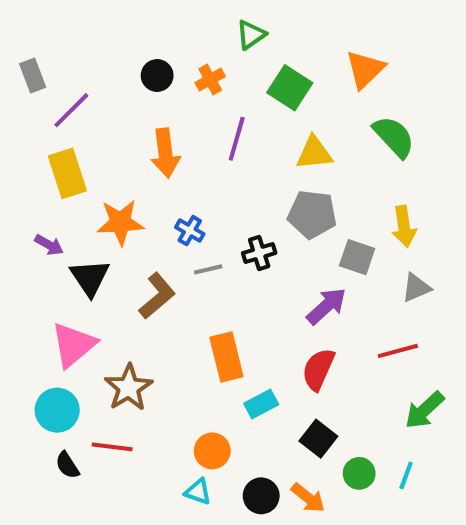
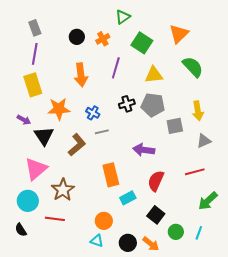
gray rectangle: (33, 75) -> (35, 28), moved
purple line: (71, 110) -> (35, 54), turned -35
black cross: (259, 253) -> (127, 104), moved
gray square: (357, 257) -> (175, 126), turned -30
purple arrow: (326, 306) -> (144, 150), moved, turned -130
black semicircle: (67, 465) -> (21, 230), moved

